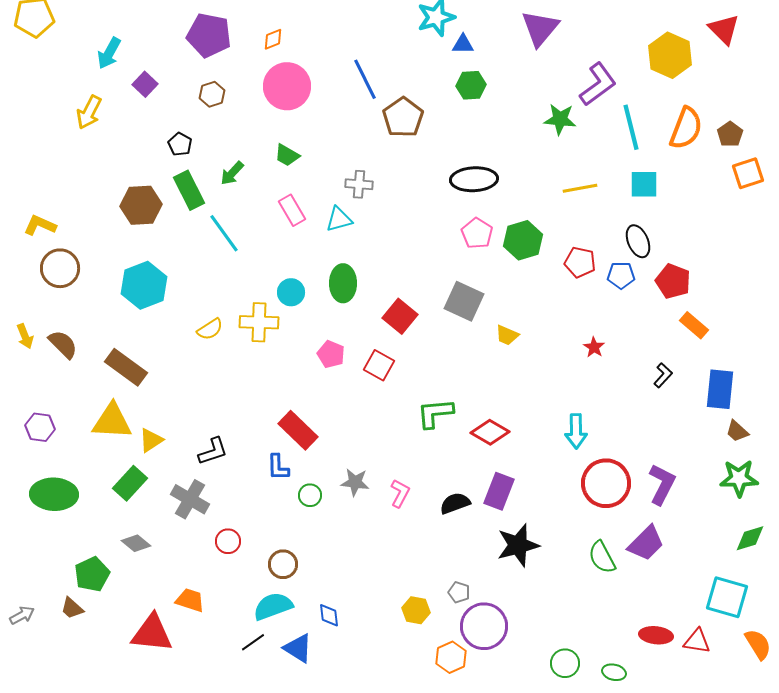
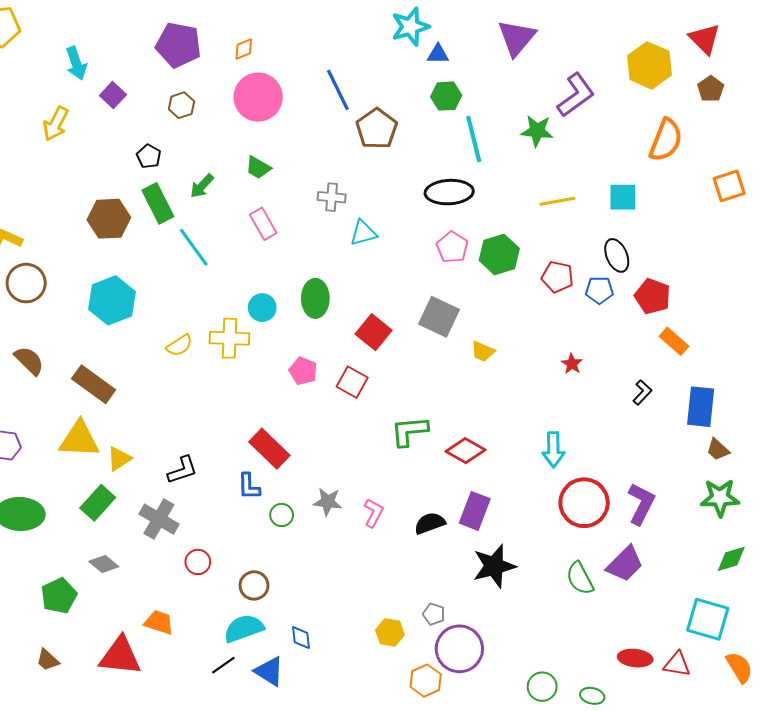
cyan arrow: (109, 53) -> (76, 63), turned -48
cyan line: (631, 127) -> (474, 139), moved
brown pentagon: (730, 134) -> (711, 89), moved
cyan triangle: (339, 219) -> (363, 233), moved
brown trapezoid: (72, 608) -> (48, 660), moved

